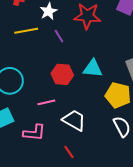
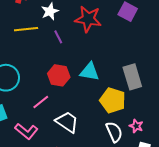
pink line: (46, 102) -> (41, 102), turned -30
pink L-shape: (34, 133) -> (26, 131), turned 30

